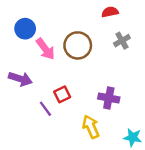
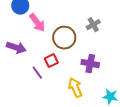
gray cross: (122, 41) -> (93, 25), moved
brown circle: (78, 45) -> (64, 38), moved

